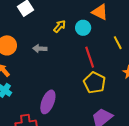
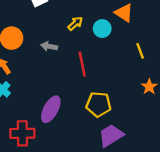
red line: (90, 57) -> (82, 64), moved
yellow pentagon: (95, 83) -> (98, 104), moved, turned -30

